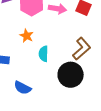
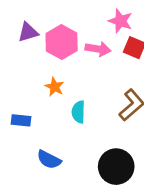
black circle: (71, 75) -> (116, 167), moved

